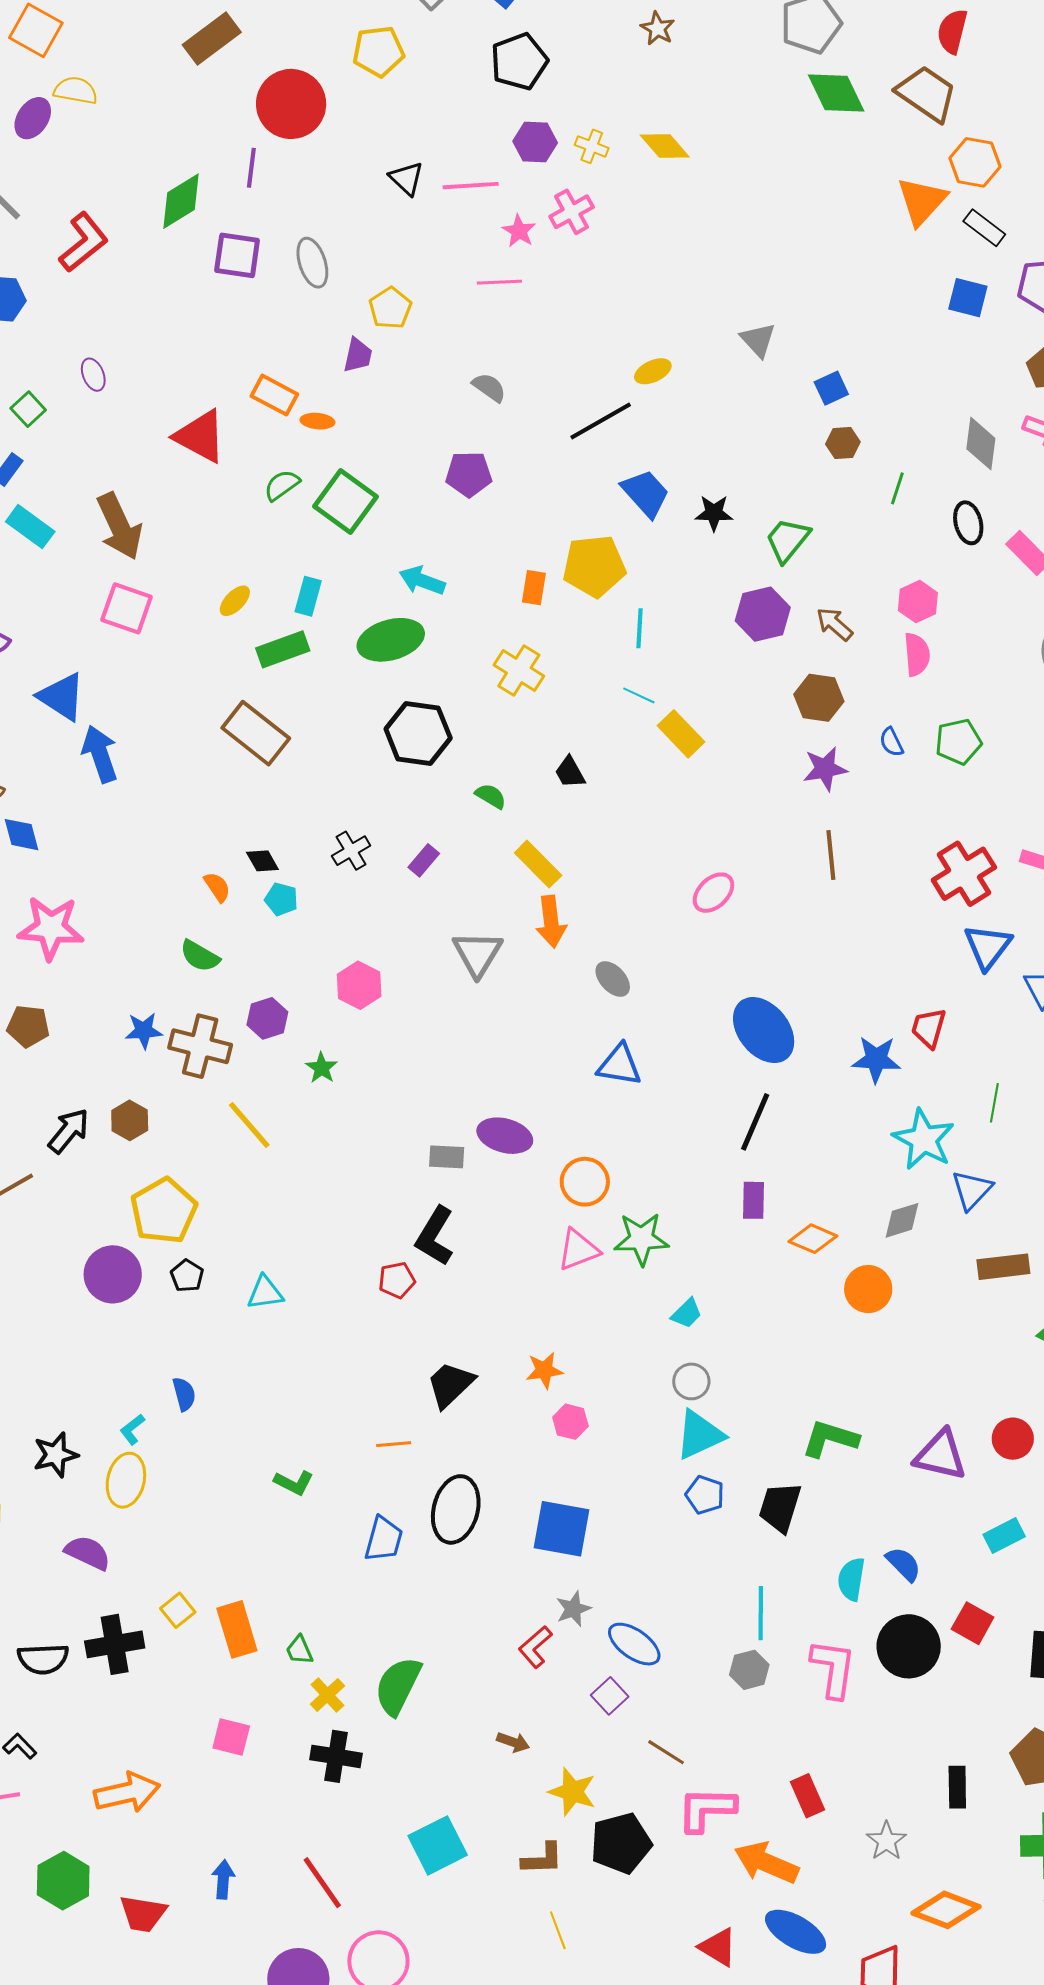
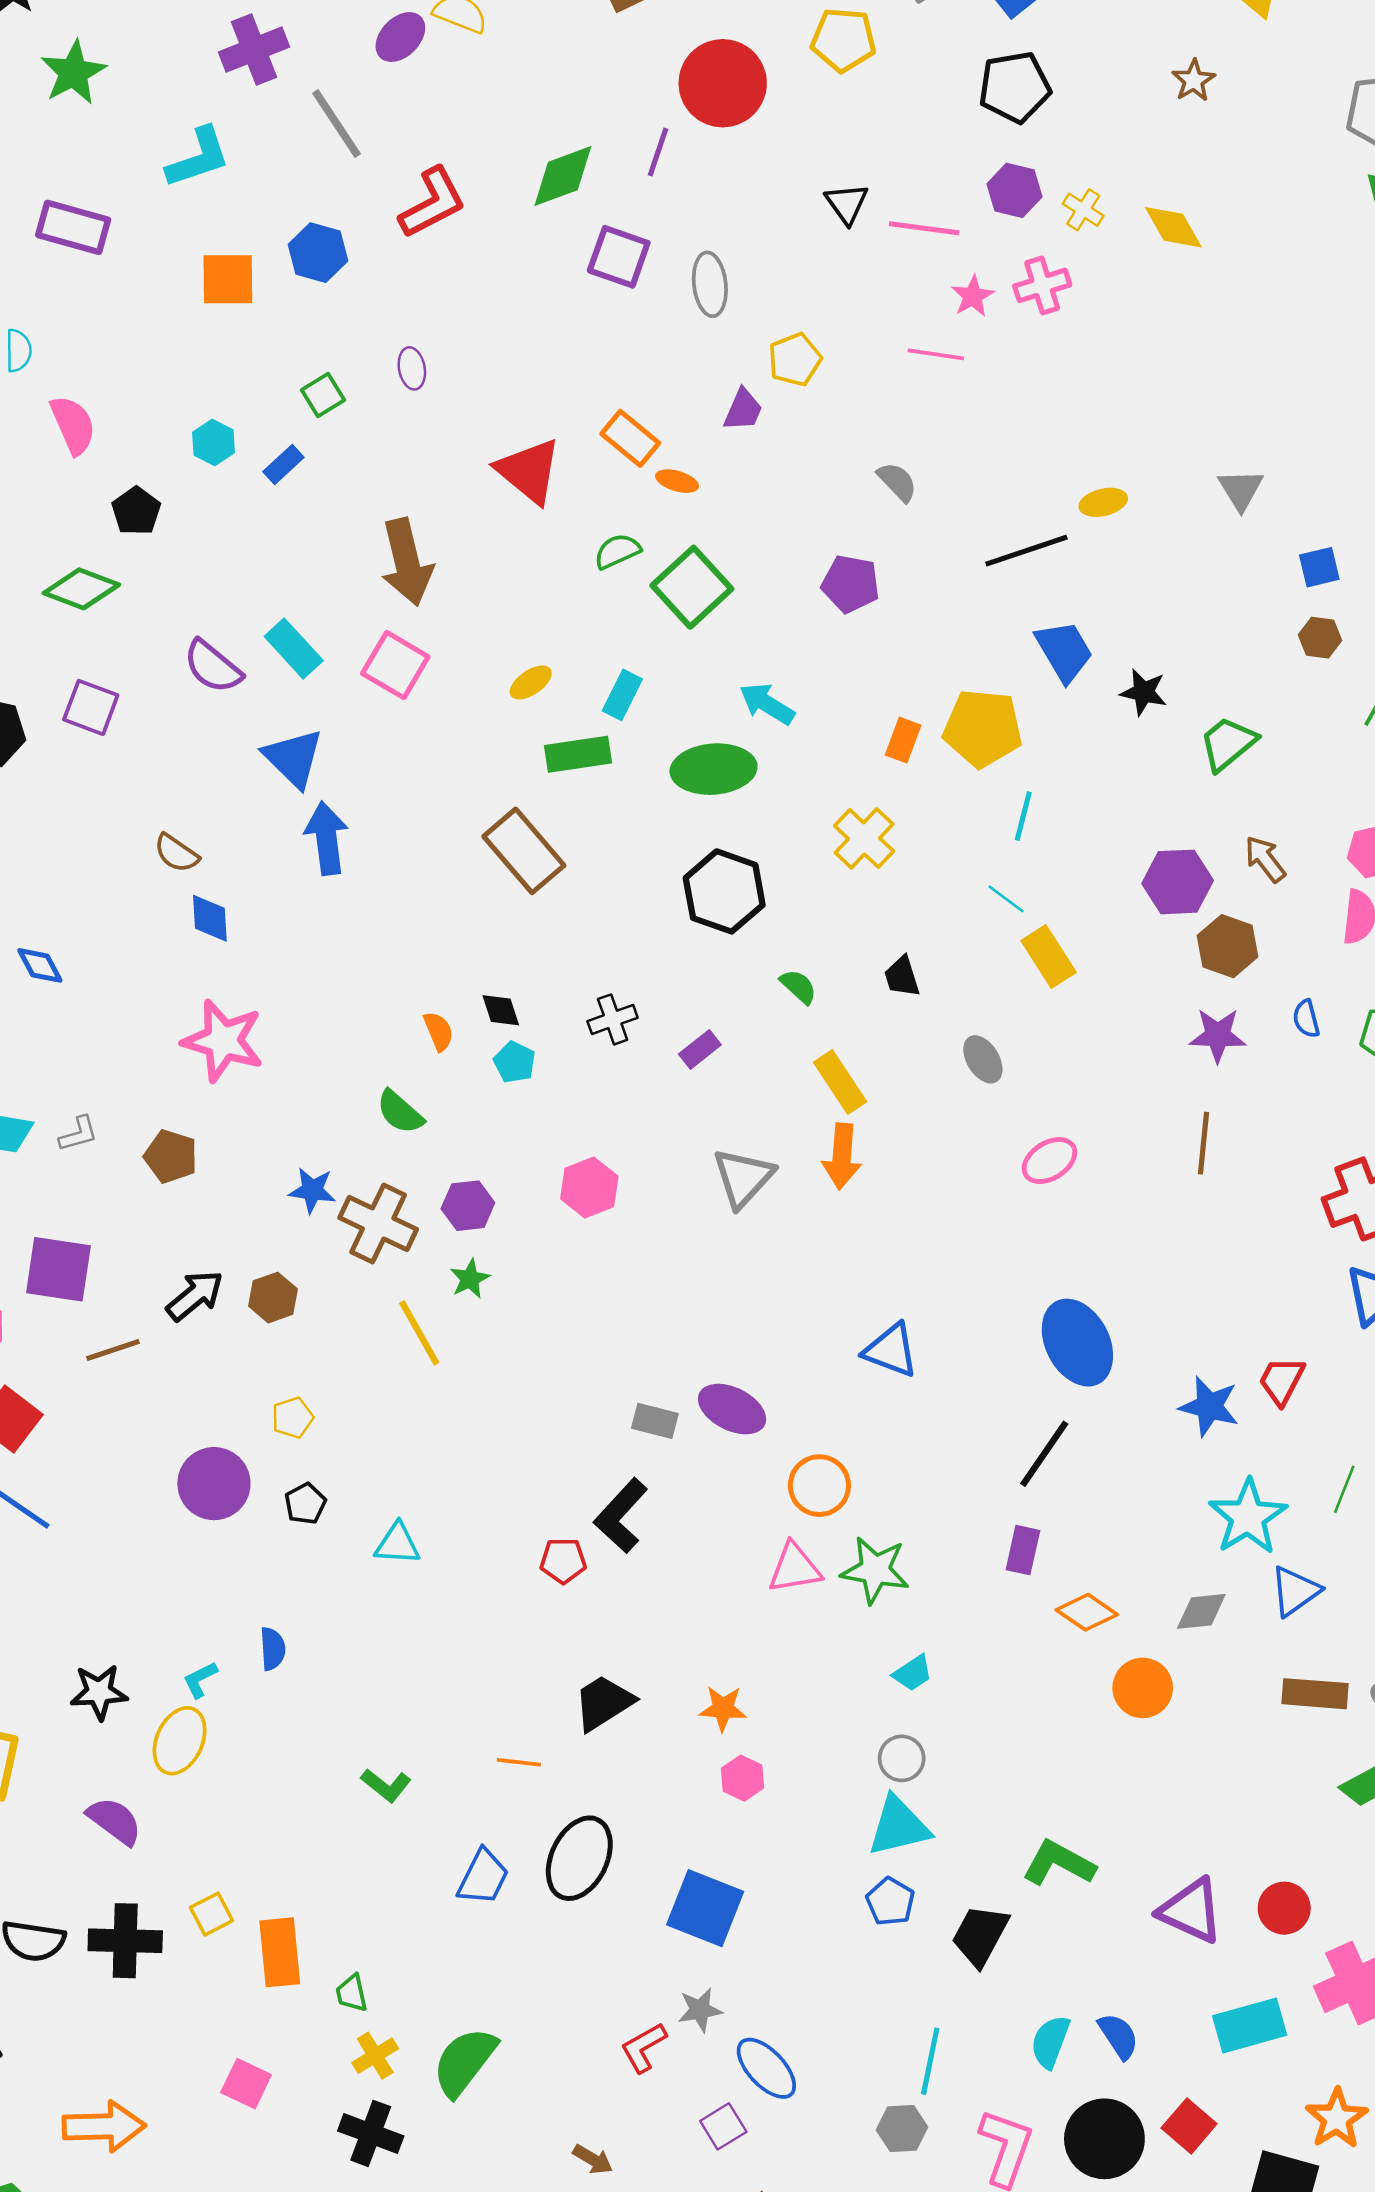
cyan rectangle: (30, 527) -> (294, 649), moved
purple hexagon: (763, 614) -> (1178, 882), moved
gray ellipse: (613, 979) -> (983, 1059), moved
green star: (322, 1068) -> (470, 1279), moved
yellow pentagon: (164, 1211) -> (292, 1418), size x0.5
cyan rectangle: (1004, 1535) -> (1250, 2026), size x1.4

